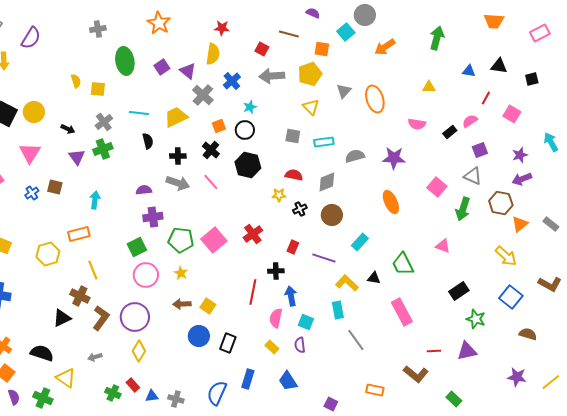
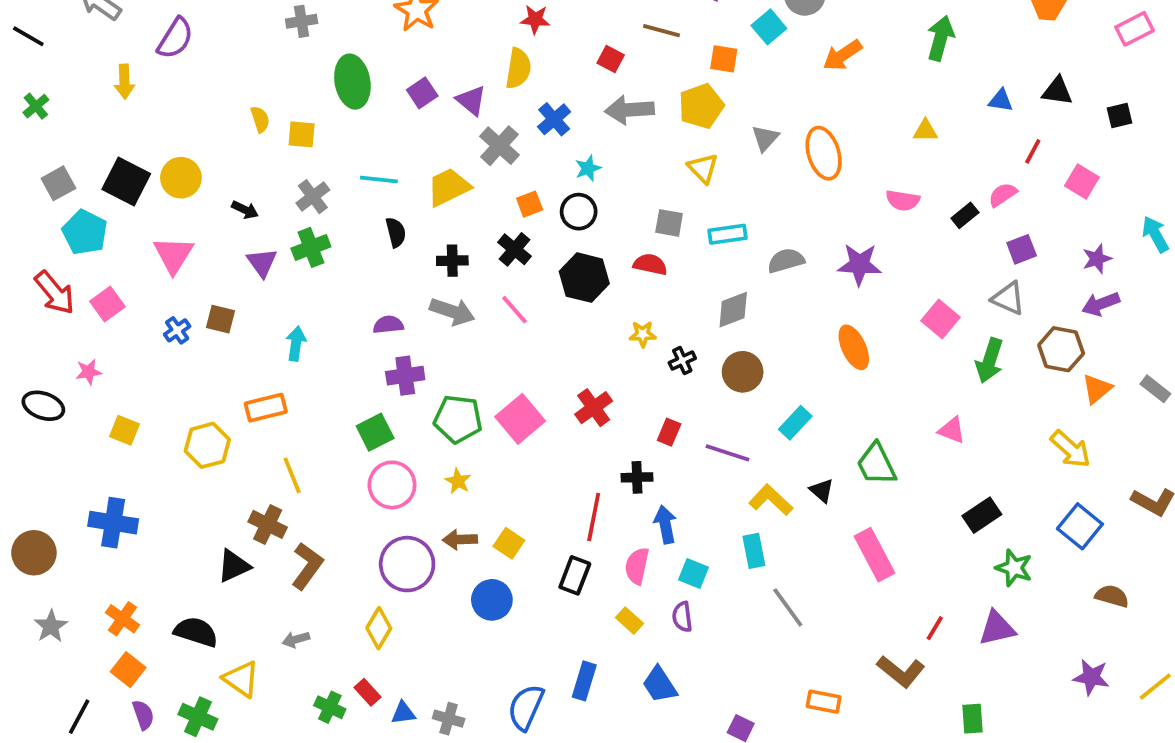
red semicircle: (294, 175) -> (650, 264), moved
black triangle: (374, 278) -> (822, 491), turned 32
purple circle: (135, 317) -> (407, 564), moved
black rectangle: (228, 343) -> (575, 575), moved
red line: (434, 351) -> (935, 628), turned -56
green rectangle: (454, 399) -> (973, 719), turned 42

